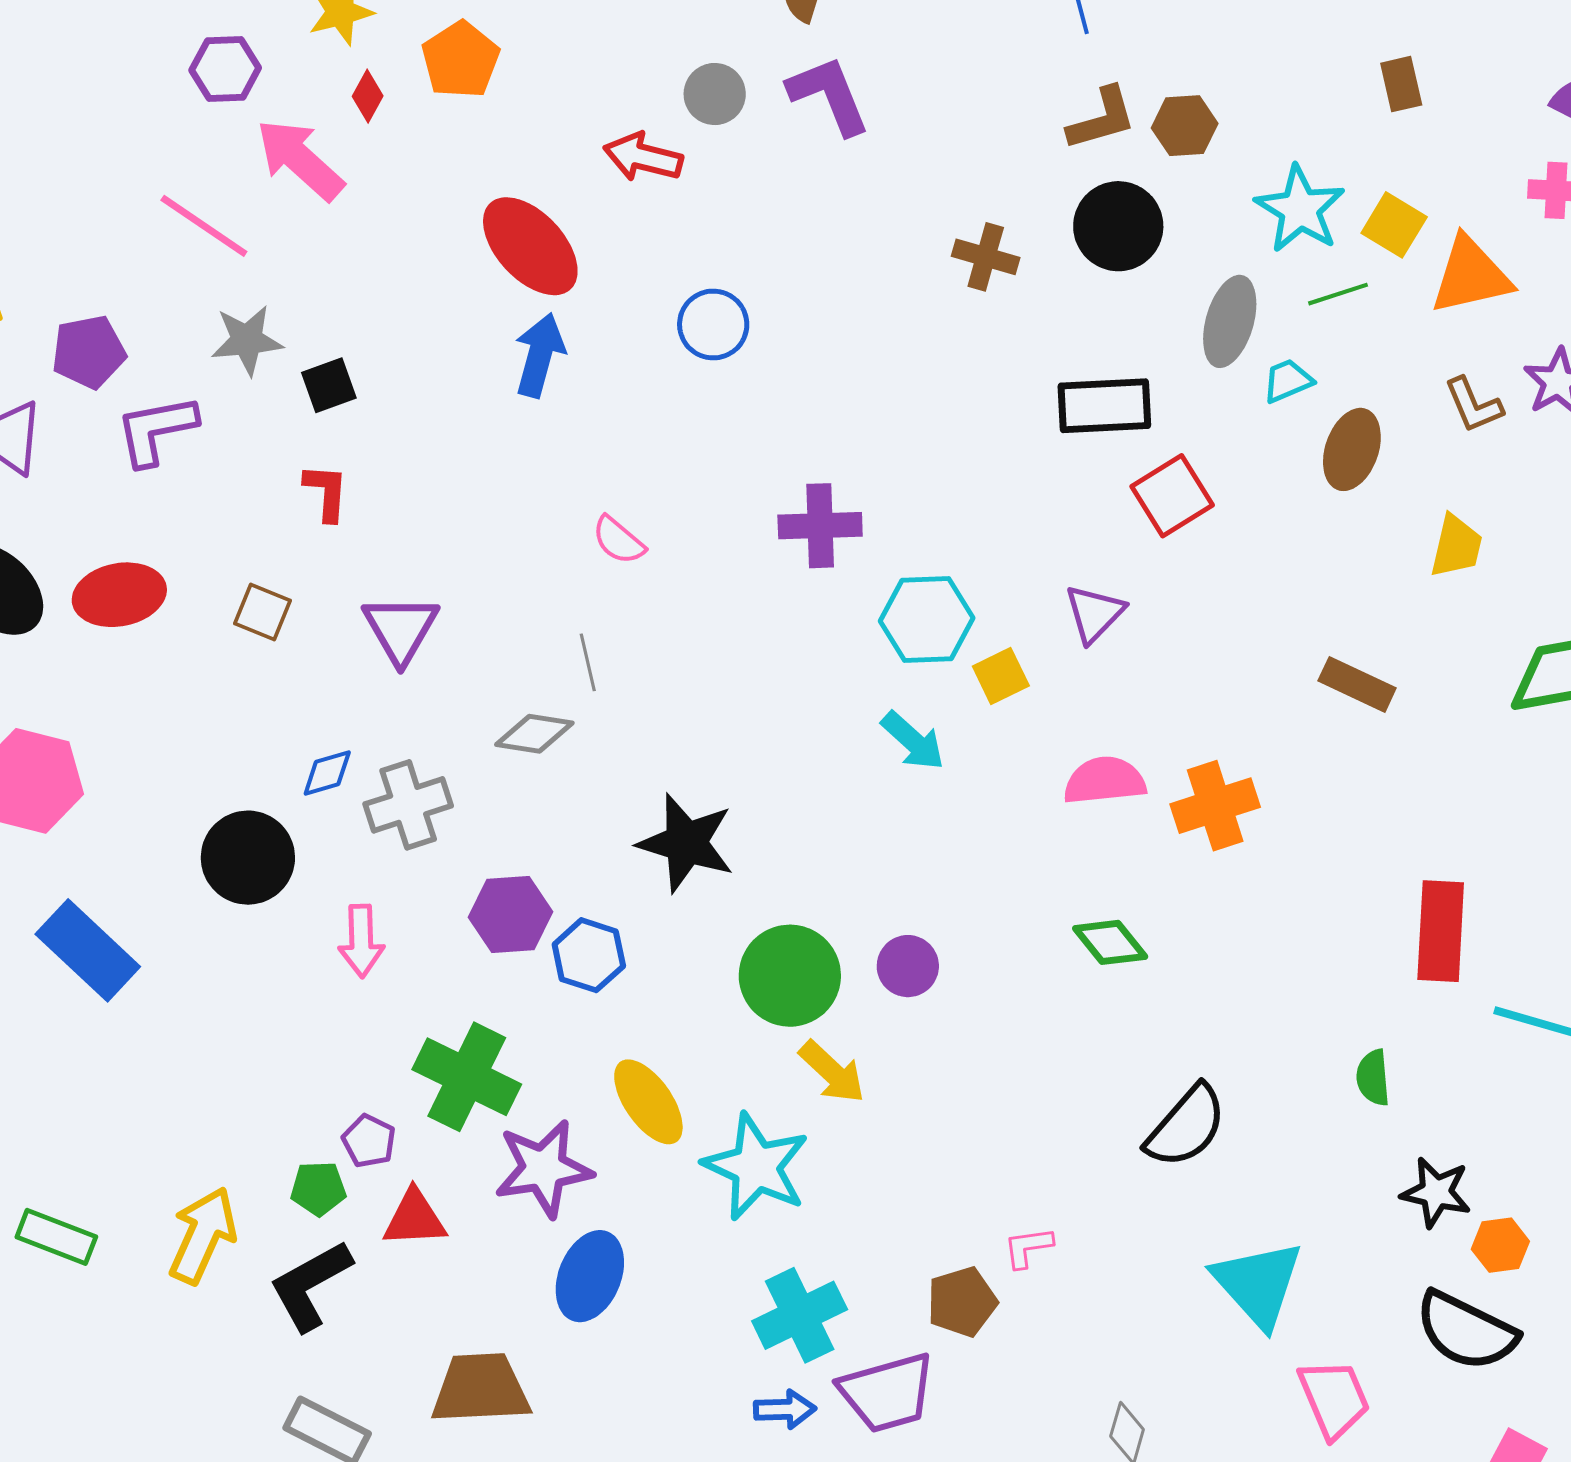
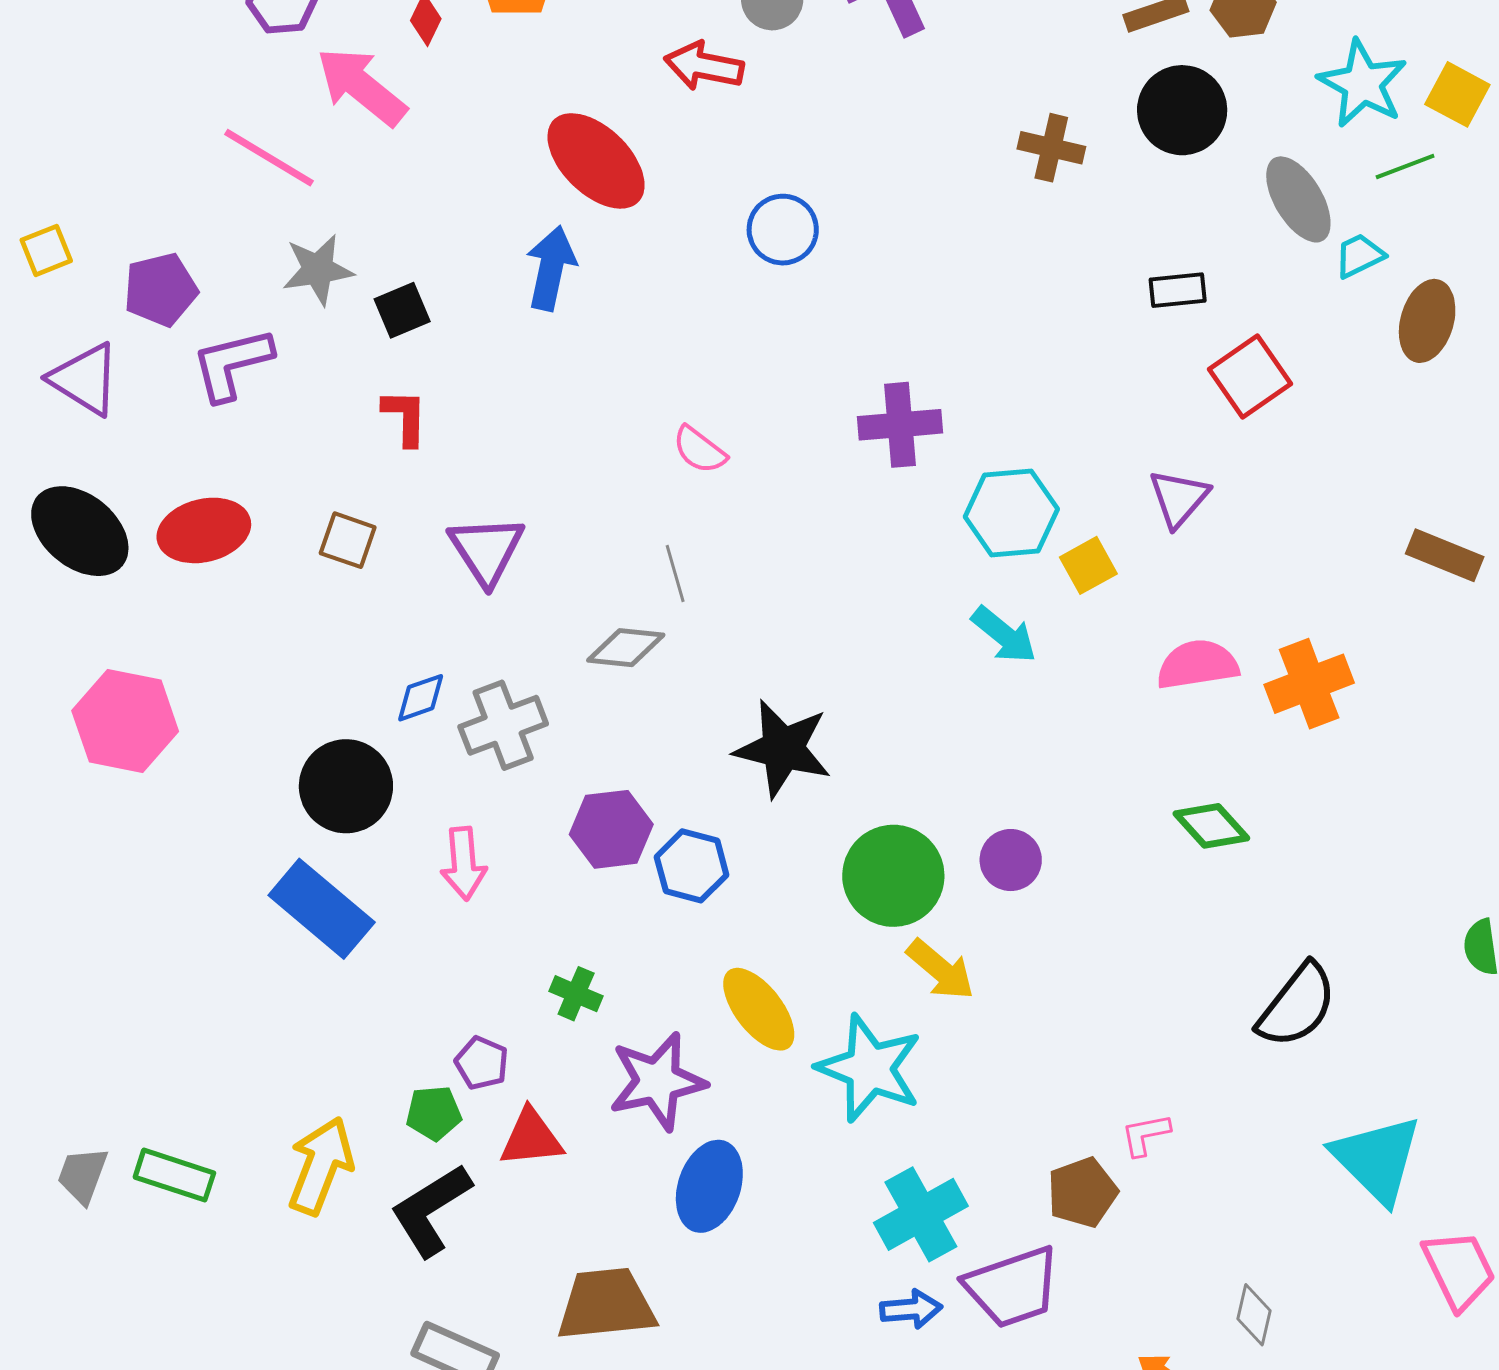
gray ellipse: (1230, 321) -> (1298, 199), turned -44
blue arrow: (540, 355) -> (551, 268), moved
black rectangle: (1104, 406) -> (1178, 290), size x0.6
blue rectangle: (88, 950) -> (322, 909), moved
green cross: (467, 1077) -> (576, 994), size x0.5

